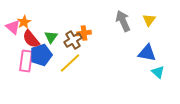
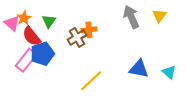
green triangle: (51, 37) -> (49, 21), moved
blue triangle: (147, 53) -> (139, 69), moved
pink rectangle: (26, 61) -> (26, 60), turned 30
yellow line: (70, 63) -> (91, 81), moved

